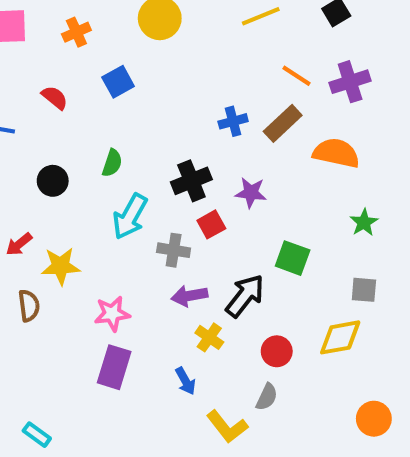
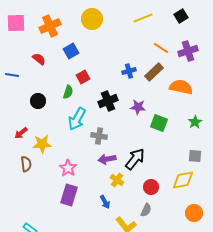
orange cross: (76, 32) -> (50, 26), size x1.5
red square: (211, 224) -> (83, 77), moved
green square: (293, 258) -> (159, 123), moved
pink star: (112, 314) -> (68, 168), turned -30
orange circle: (374, 419) -> (194, 213), moved

